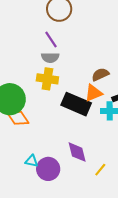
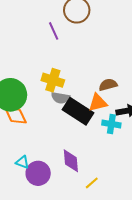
purple line: (51, 39) -> (54, 31), moved
gray semicircle: (50, 58) -> (60, 98), moved

